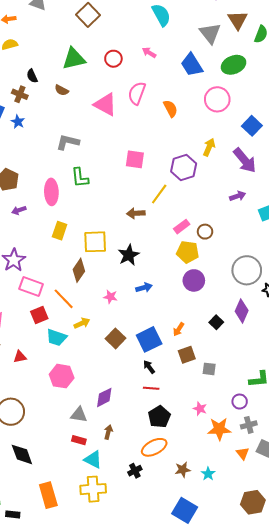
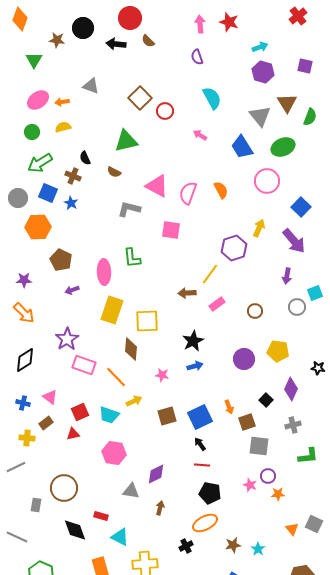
red circle: (113, 59) -> (165, 111), moved
pink semicircle: (137, 93) -> (188, 193), moved
gray L-shape: (68, 142) -> (129, 209), moved
pink square: (135, 159) -> (171, 230), moved
purple arrow: (238, 196) -> (287, 276), turned 119
pink rectangle: (182, 227) -> (217, 304), moved
yellow rectangle: (60, 231) -> (112, 310), size x1.5
yellow pentagon: (188, 252) -> (278, 351), moved
black star: (129, 255) -> (193, 341), moved
brown diamond: (79, 270) -> (131, 349), turned -30
gray circle: (247, 270) -> (297, 307), moved, size x0.6
red square: (39, 315) -> (80, 412), moved
orange arrow: (179, 329) -> (229, 407), turned -56
brown square: (115, 338) -> (167, 416), turned 30
brown square: (187, 355) -> (247, 422), moved
gray square: (209, 369) -> (259, 446), size x1.5
purple circle: (240, 402) -> (268, 476), moved
black pentagon: (159, 417) -> (210, 493), turned -30
gray cross: (249, 425) -> (293, 425), moved
orange star: (219, 429) -> (278, 494), moved, size x0.6
red rectangle: (79, 440) -> (101, 516), moved
cyan triangle: (93, 460) -> (120, 537), moved

